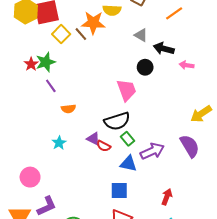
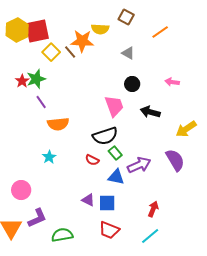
black arrow: (164, 49) -> (150, 112), moved
orange semicircle: (68, 109) -> (58, 124), size x1.5
purple triangle: (93, 139) -> (88, 200), moved

